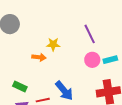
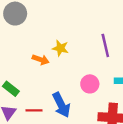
pink circle: (92, 60) -> (90, 84), moved

